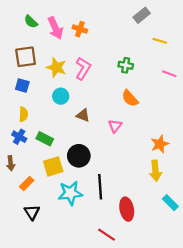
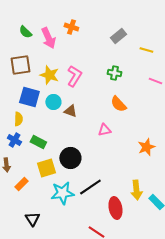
gray rectangle: (142, 15) -> (118, 36), moved
orange cross: (80, 29) -> (71, 27), moved
blue square: (22, 86) -> (29, 97), moved, size x1.5
brown triangle: (83, 115) -> (70, 111), moved
pink triangle: (115, 126) -> (104, 130), turned 40
yellow arrow: (155, 171) -> (136, 190), moved
black line: (100, 187) -> (90, 187), turned 60
black triangle: (32, 212) -> (32, 219), moved

